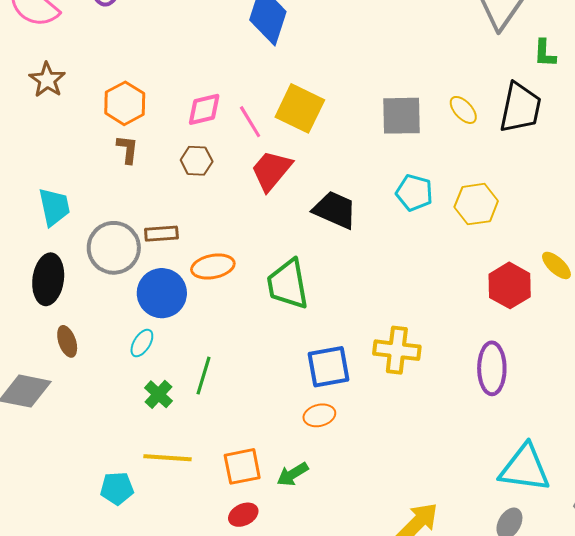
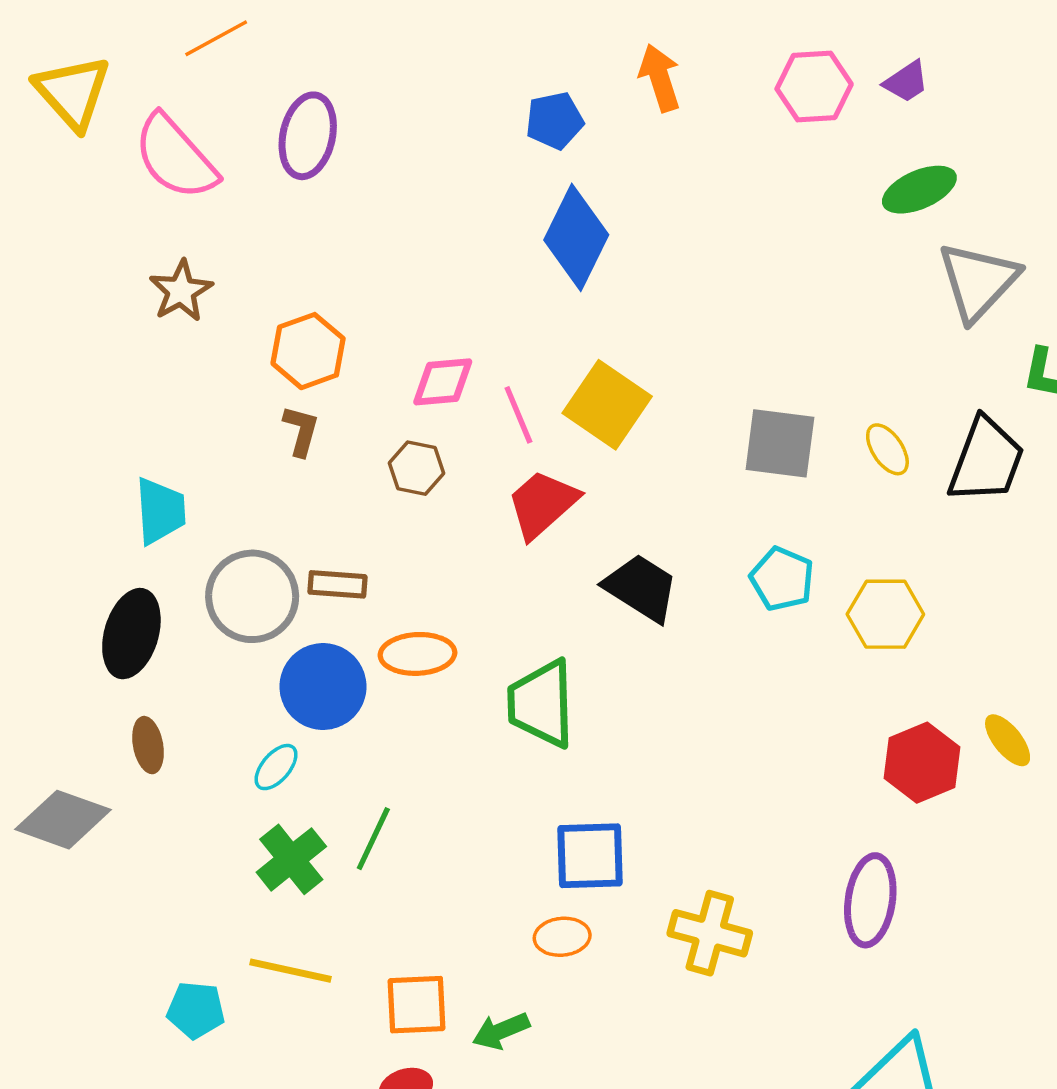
yellow cross: (397, 350) -> (710, 933), moved
green cross: (158, 394) -> (291, 859), size x1.4

